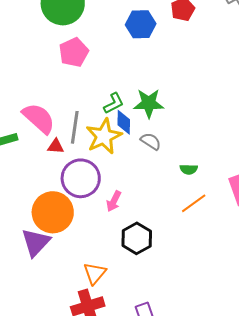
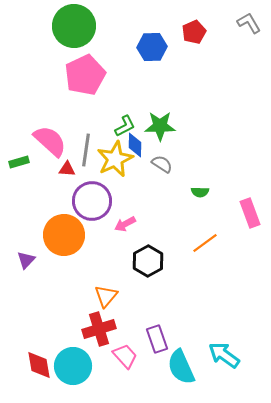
pink pentagon: (74, 52) -> (85, 75), size x1.4
pink arrow: (114, 201) -> (125, 224), turned 35
orange line: (194, 203) -> (205, 243), moved
purple triangle: (36, 242) -> (26, 260), moved, size x0.6

